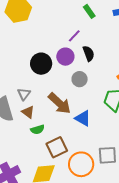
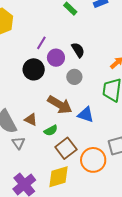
purple line: (74, 36) -> (41, 43), moved
gray triangle: (24, 94) -> (18, 143), moved
green semicircle: (37, 129) -> (51, 130), moved

